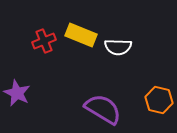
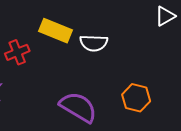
red cross: (44, 41) -> (17, 52), moved

